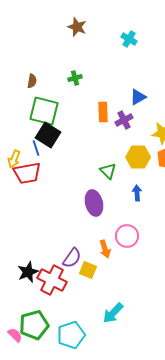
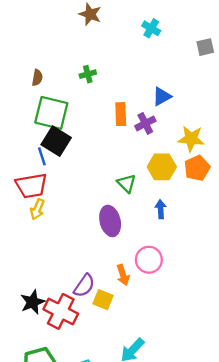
yellow arrow: (14, 159) -> (37, 209), moved

